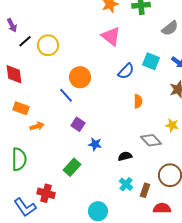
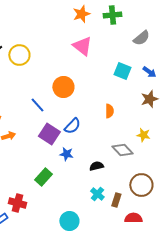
blue semicircle: (126, 71) -> (72, 126), moved
orange circle: (80, 77) -> (63, 87), moved
purple square: (78, 124) -> (49, 134), size x1.5

